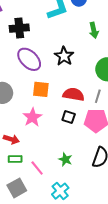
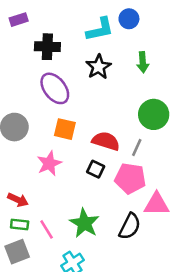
black star: (64, 56) -> (98, 67), moved
red arrow: (11, 139) -> (18, 200), moved
green rectangle: (15, 159) -> (20, 224), moved
green star: (65, 159) -> (84, 223), size x1.6

